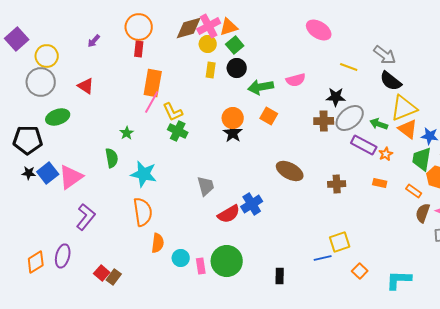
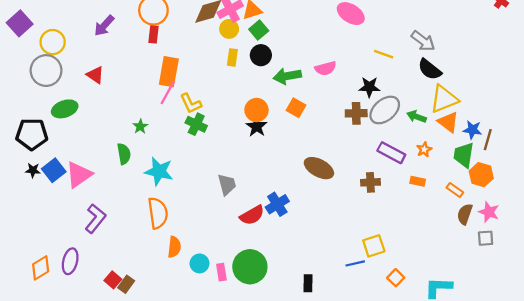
purple arrow: (94, 41) -> (104, 26), size x1.5
purple rectangle: (364, 145) -> (391, 153), moved

